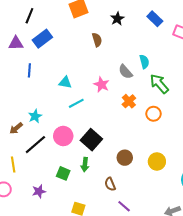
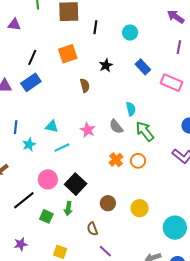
black line: (29, 16) -> (32, 57), moved
blue line: (29, 70) -> (16, 127), moved
gray semicircle: (126, 72) -> (116, 127), moved
orange cross: (129, 101) -> (116, 160), moved
cyan star: (35, 116) -> (29, 144), moved
black line: (35, 145) -> (24, 200), moved
purple star: (39, 191) -> (21, 244), moved

